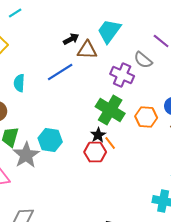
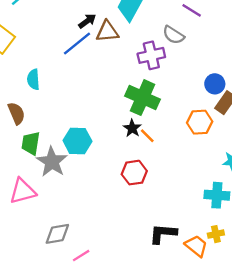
blue line: (60, 72) -> (77, 43), moved
purple cross: (122, 75) -> (151, 55), turned -30
orange hexagon: (146, 117) -> (200, 122), moved
red hexagon: (95, 152) -> (134, 173), moved

